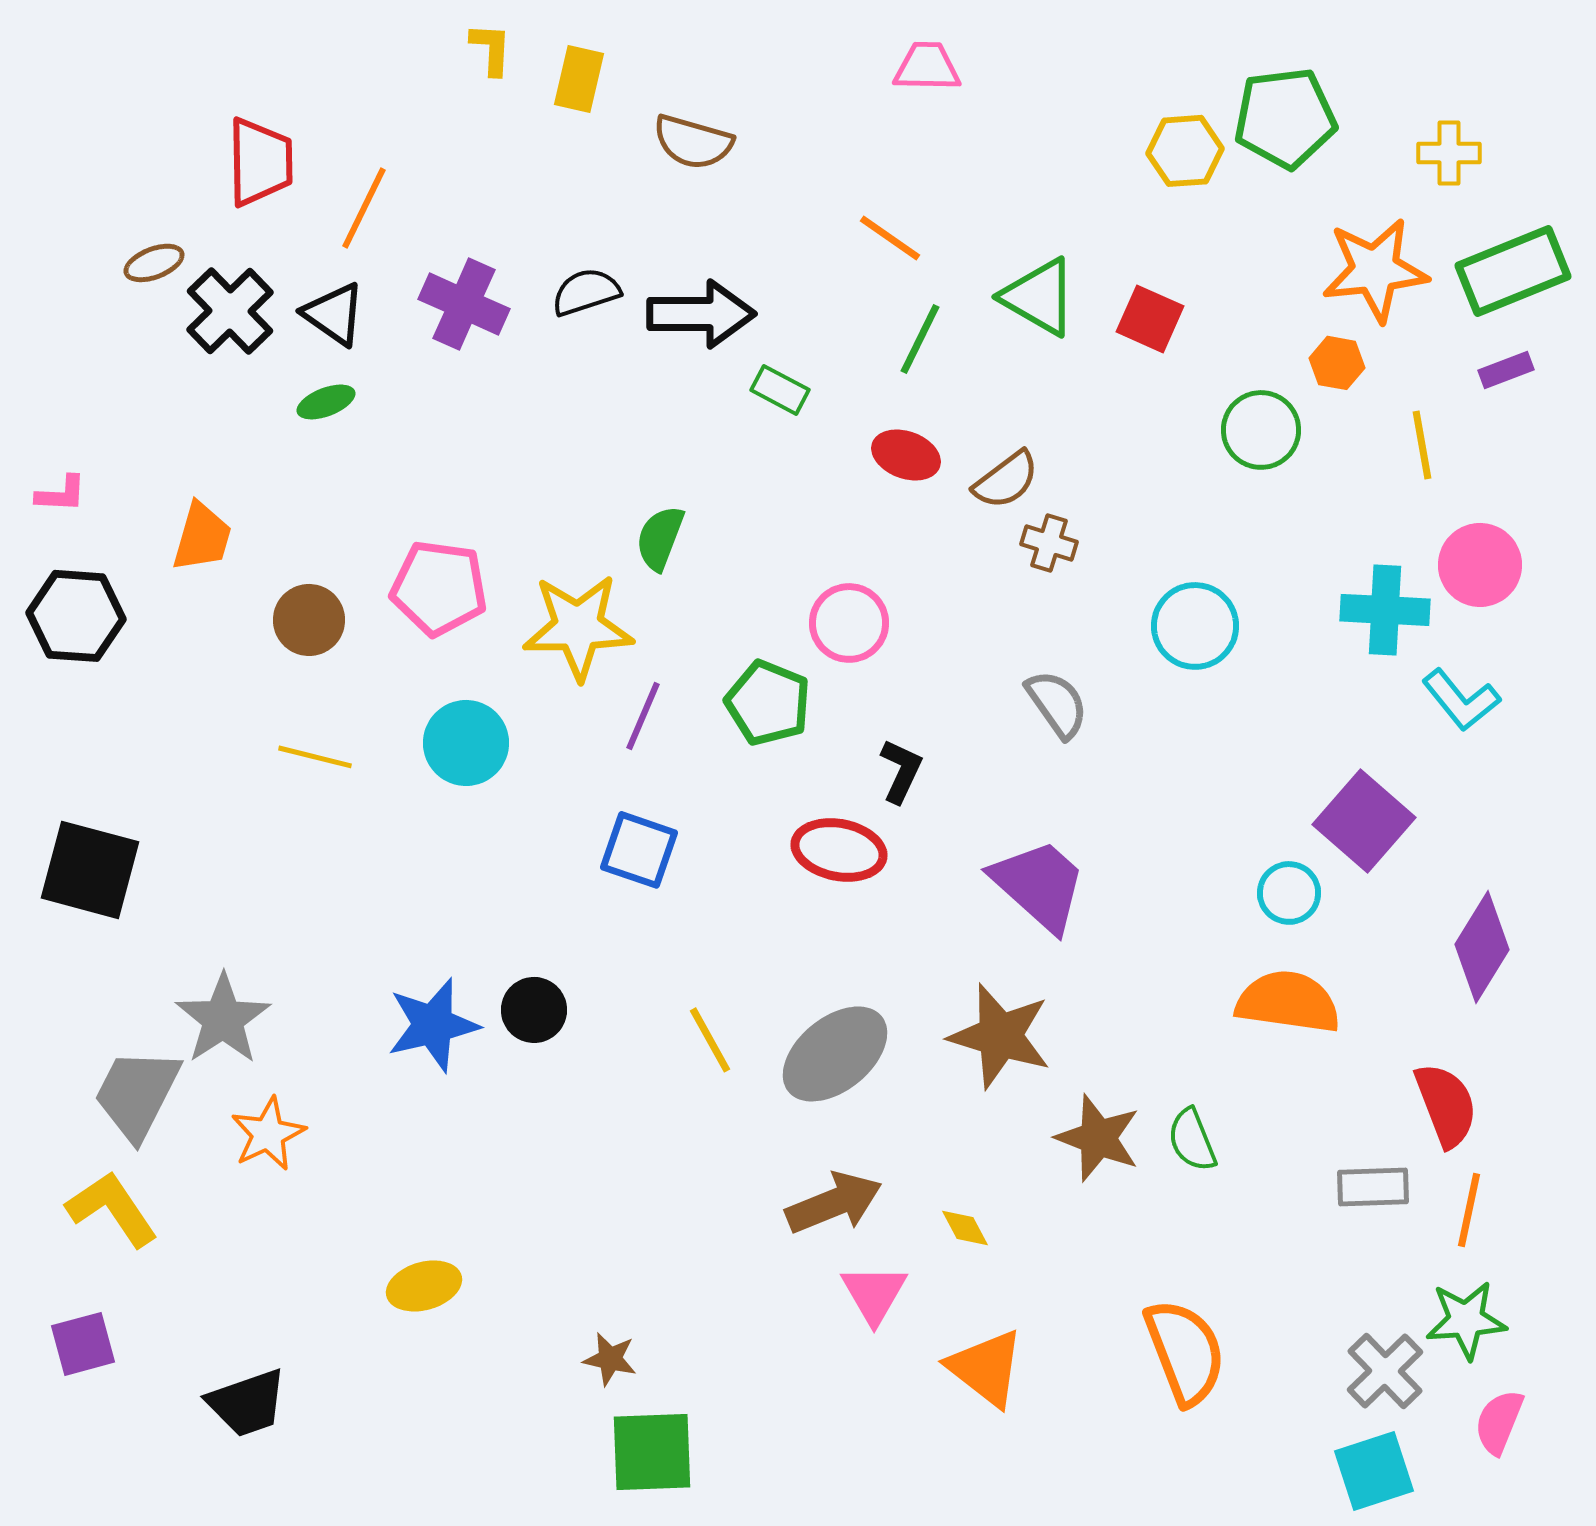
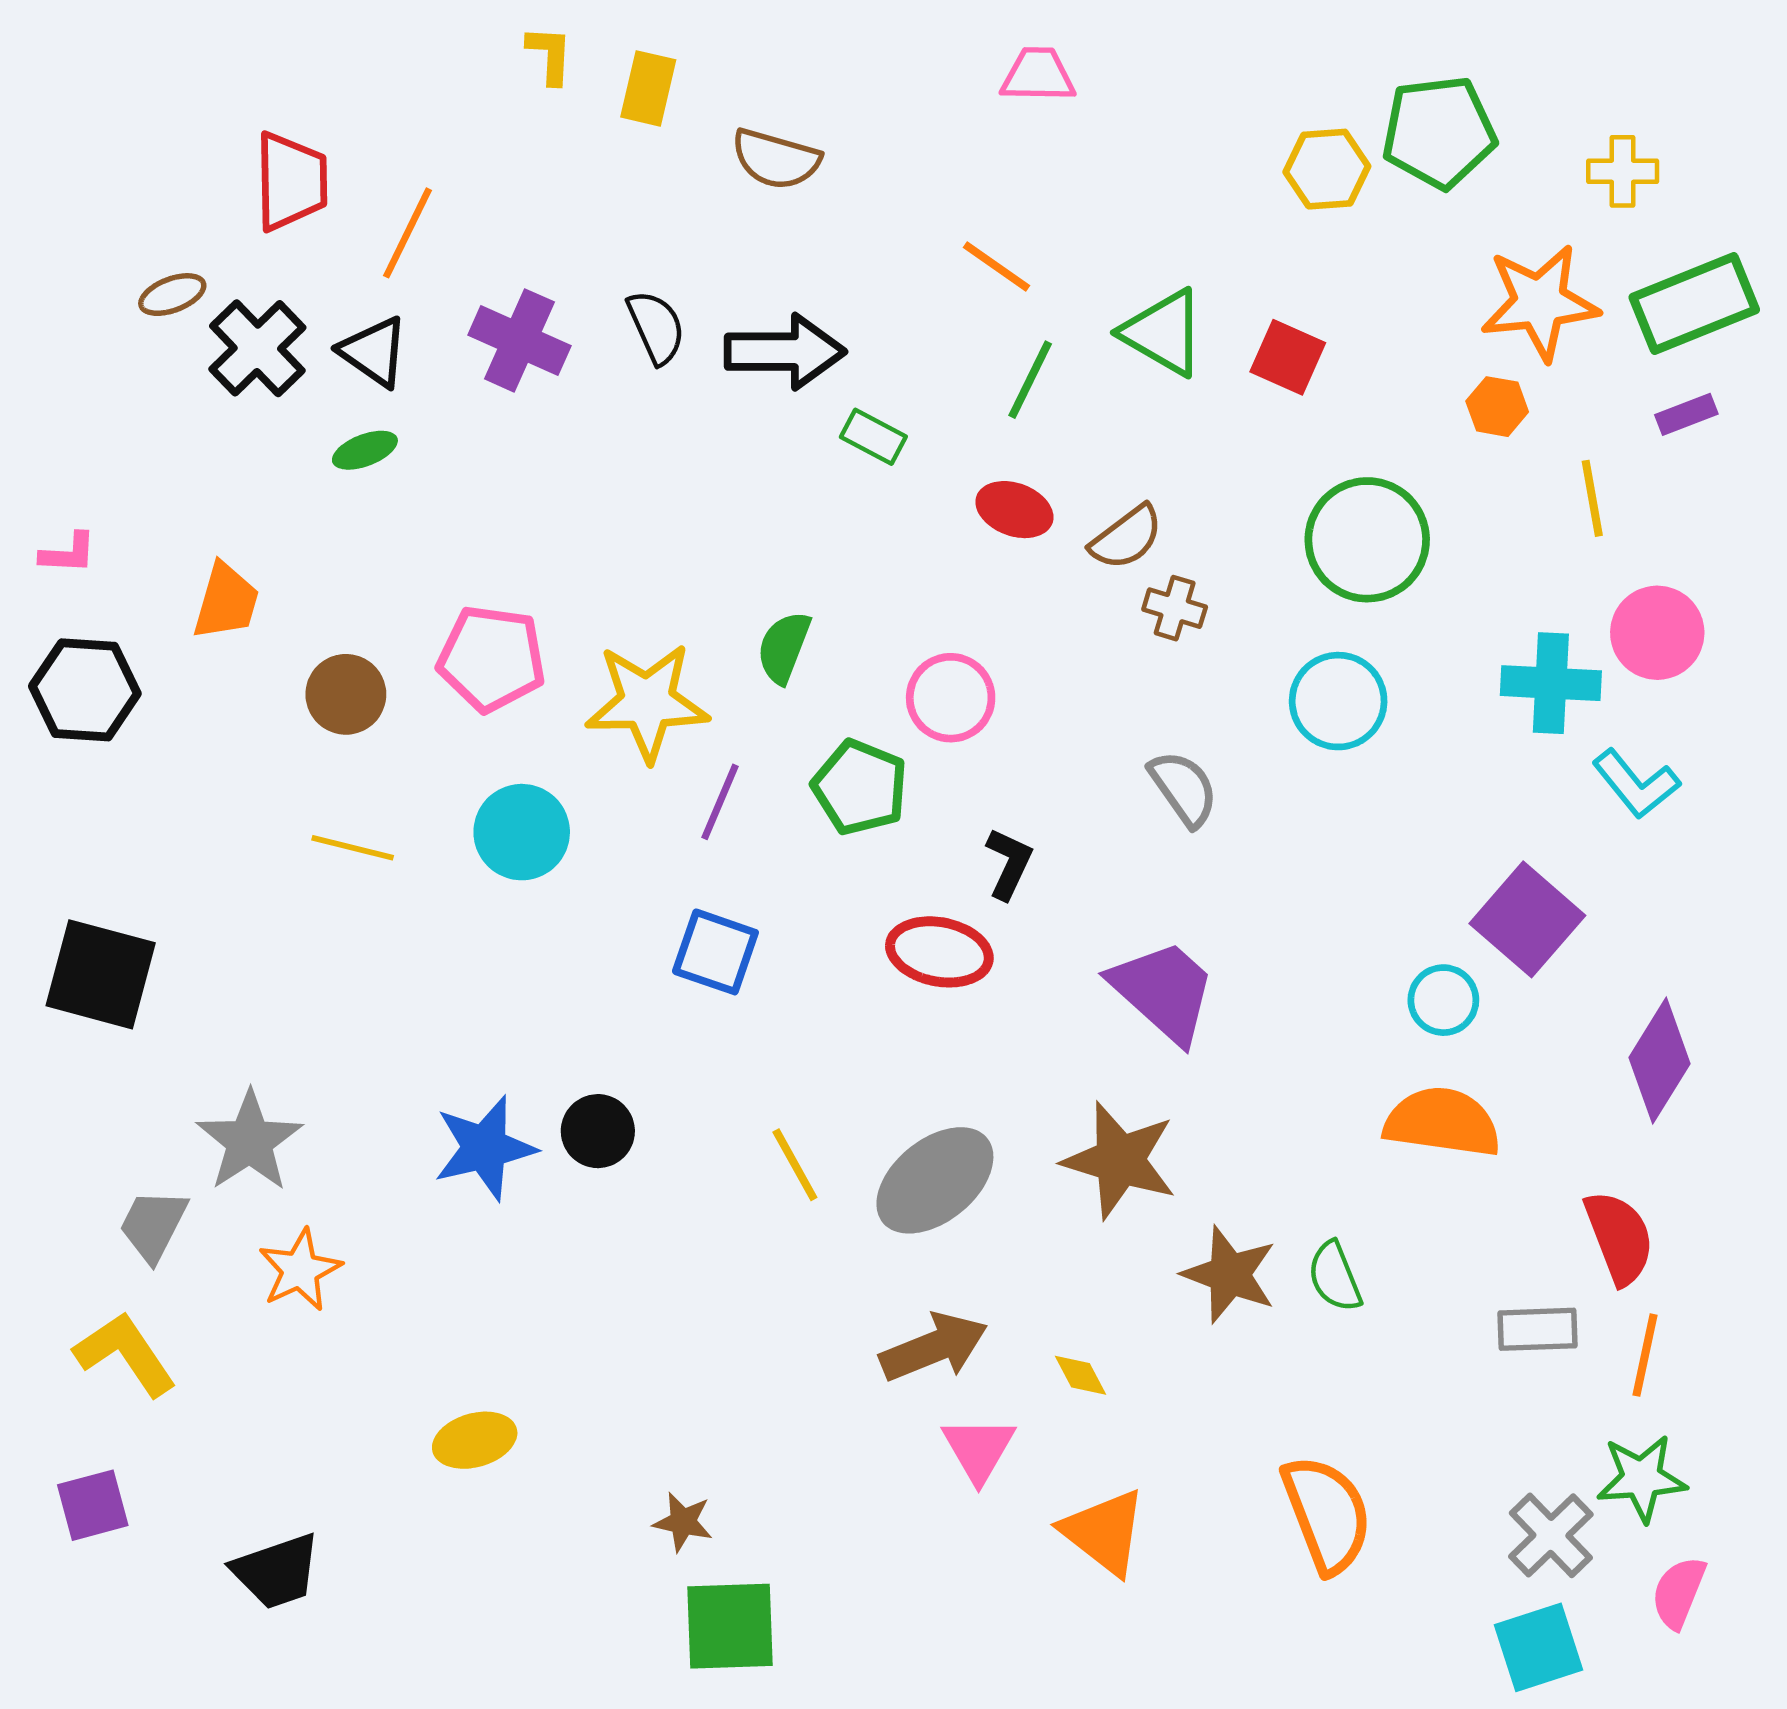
black semicircle: (586, 292) -> (656, 327), turned 84
green circle: (1261, 430) -> (1367, 540), moved, size x1.4
green semicircle: (660, 538) -> (784, 647), moved
gray trapezoid: (137, 1094) -> (153, 1225), size x0.7

